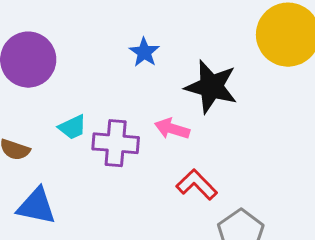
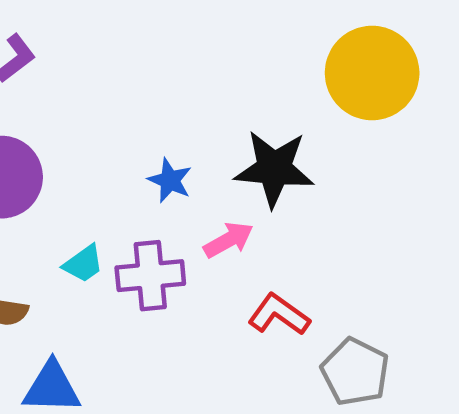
blue star: (144, 52) -> (170, 180), moved
pink arrow: (172, 129) -> (229, 240), turned 144

